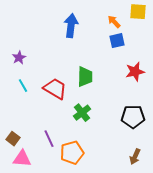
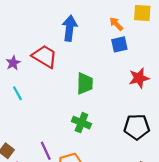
red trapezoid: (55, 89) -> (45, 56), moved
green cross: (82, 113) -> (81, 123), turned -30

